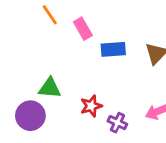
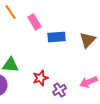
purple cross: (117, 123) -> (59, 90), turned 32

